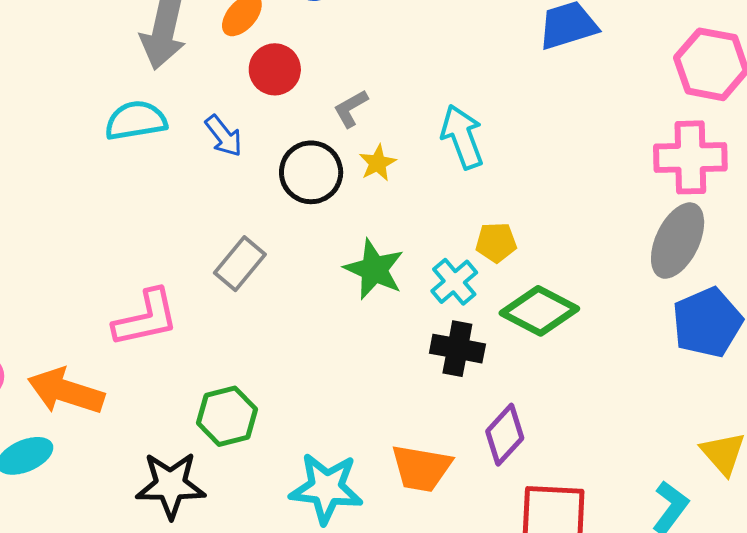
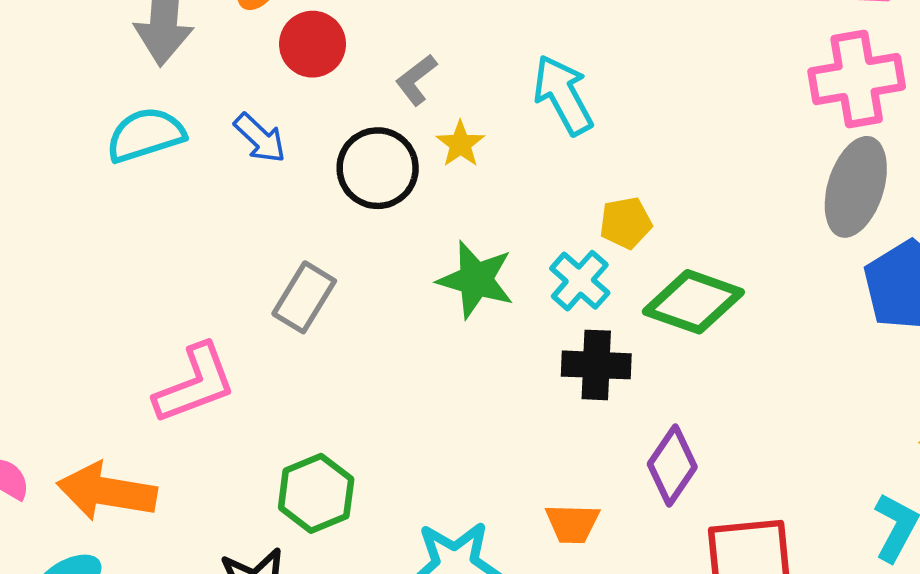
orange trapezoid: (421, 468) -> (572, 524), size x0.7

